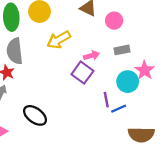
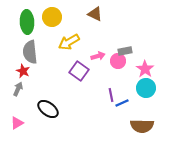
pink circle: (114, 21) -> (118, 61), moved
purple square: (82, 73) -> (79, 71), moved
cyan circle: (128, 82) -> (146, 88), moved

